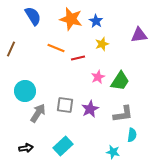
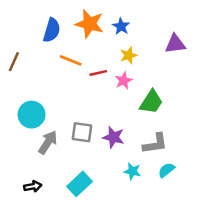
blue semicircle: (33, 16) -> (52, 30), moved, turned 48
pink star: (98, 77) -> (124, 81), moved
purple star: (90, 109) -> (113, 137), turned -30
cyan semicircle: (132, 135) -> (166, 170), turned -136
cyan star: (113, 152) -> (132, 171), moved

